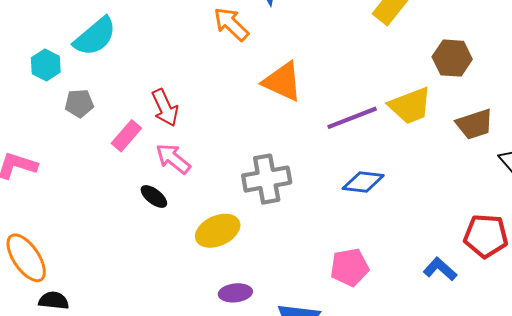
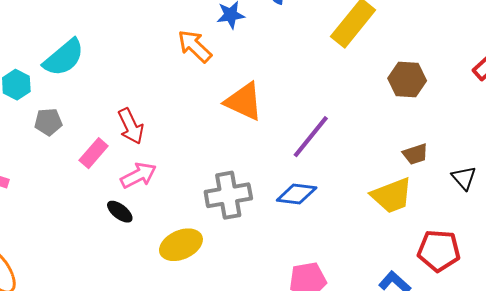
yellow trapezoid: (410, 106) -> (392, 196), moved
purple line: (352, 118) -> (311, 137), turned -30
brown trapezoid: (475, 124) -> (415, 154), moved, size x0.7
pink arrow: (173, 159) -> (138, 175), turned 114
blue diamond: (363, 182) -> (297, 194), moved

